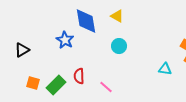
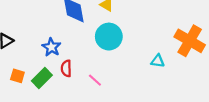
blue star: (65, 40) -> (51, 47), moved
cyan circle: (119, 46) -> (109, 37), size x1.6

